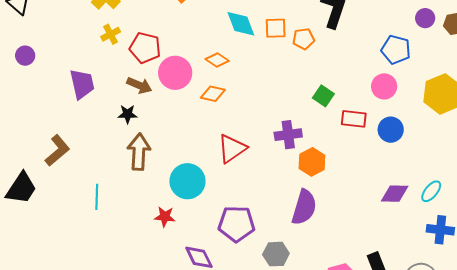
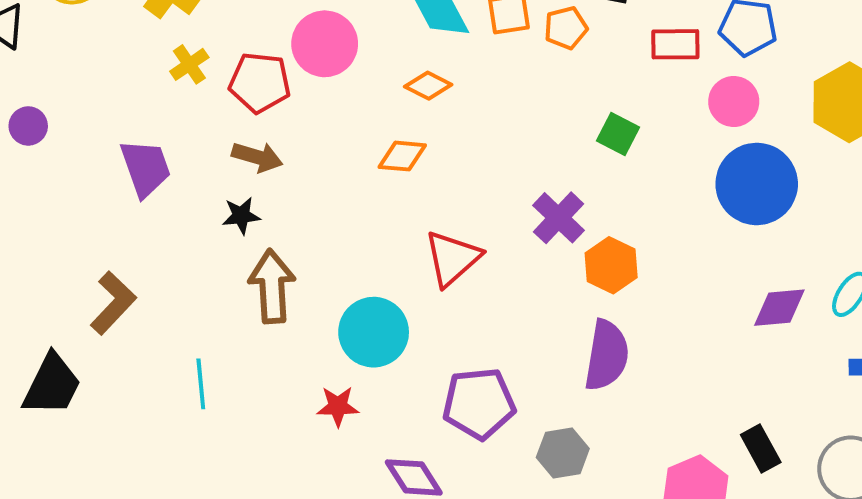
orange diamond: (217, 60) -> (428, 86), moved
pink circle: (175, 73) -> (325, 44), moved
red rectangle: (354, 119) -> (675, 44), moved
blue circle: (391, 130) -> (757, 184), size x1.6
purple cross: (288, 135) -> (559, 218), turned -32

